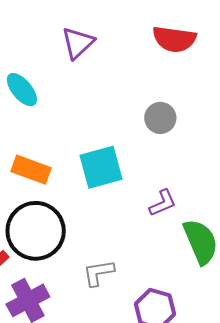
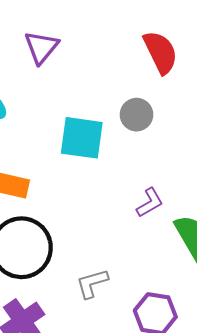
red semicircle: (174, 39) -> (160, 52), moved, turned -117
cyan square: (101, 167) -> (82, 138), moved, turned 30

